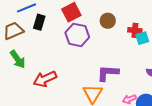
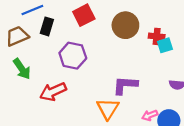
brown circle: (108, 21) -> (125, 25), size x1.5
purple hexagon: (77, 35) -> (73, 56), moved

